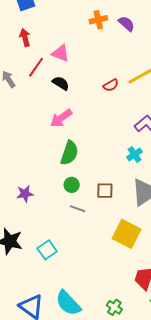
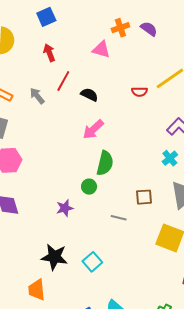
pink triangle: (61, 53) -> (101, 50), moved
red semicircle: (111, 85) -> (139, 92), turned 35
green circle: (72, 185) -> (89, 187), moved

